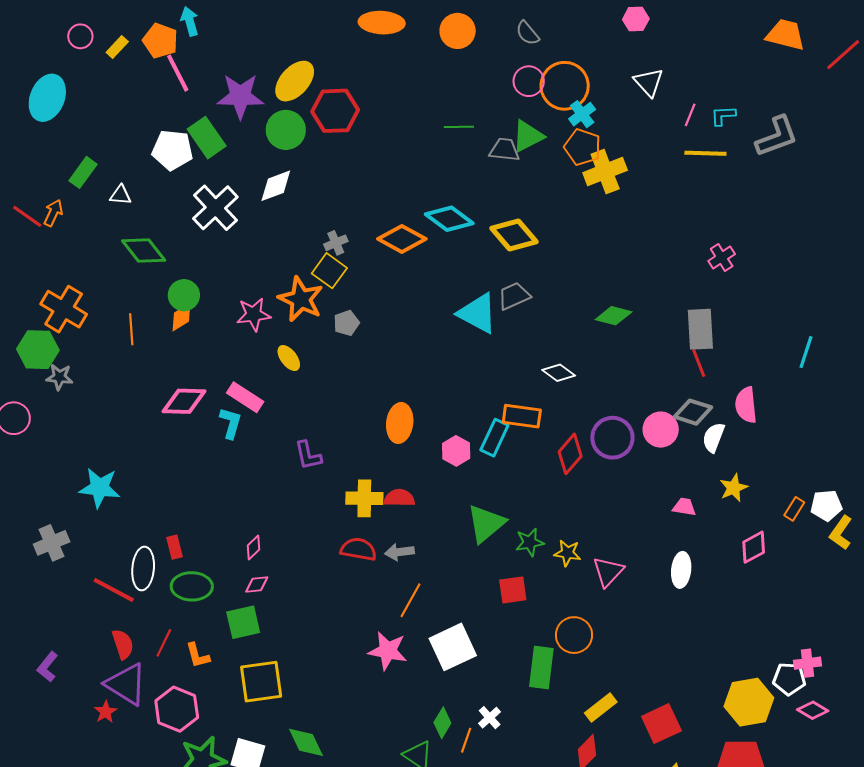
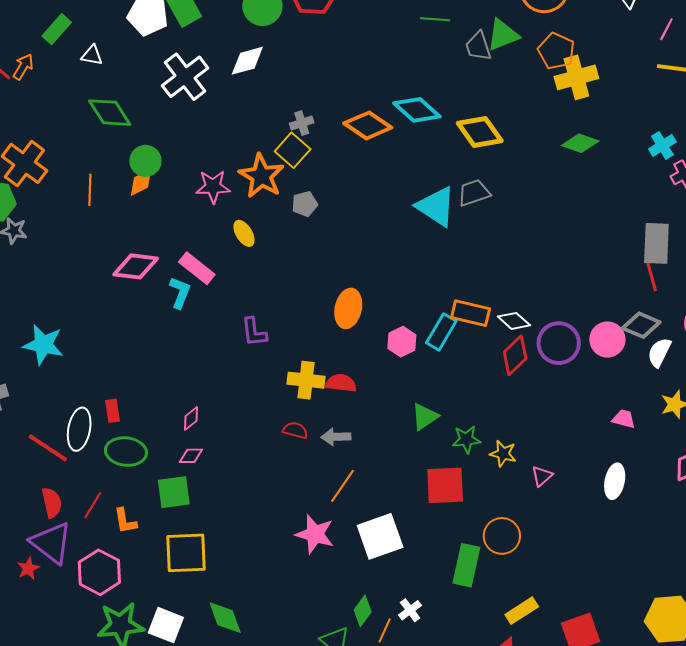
cyan cross: (582, 114) -> (662, 145), moved
gray trapezoid: (504, 150) -> (478, 46), turned -120
green diamond: (614, 316) -> (580, 143), moved
white diamond: (559, 373) -> (514, 321), moved
green triangle: (486, 523) -> (425, 417), size x0.7
red semicircle: (358, 549) -> (295, 430), size x0.7
pink triangle: (608, 572) -> (542, 476), size x0.7
red square: (513, 590) -> (445, 485), size x1.4

